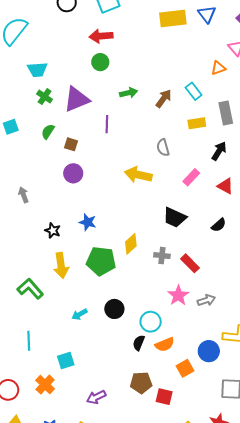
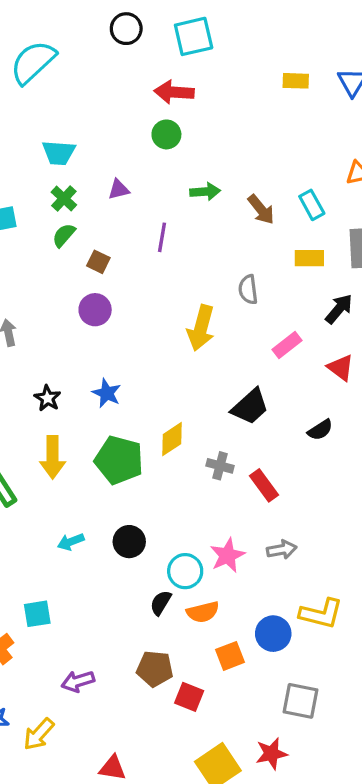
yellow rectangle: (173, 18) -> (296, 81), size x0.6
cyan trapezoid: (37, 70) -> (59, 153), moved
green cross: (45, 97) -> (64, 199), moved
purple triangle: (77, 99) -> (119, 189), size x0.5
brown arrow: (164, 99) -> (261, 210), turned 96
yellow arrow: (138, 175) -> (201, 328), turned -96
black trapezoid: (175, 217) -> (250, 407), turned -75
pink star: (178, 295) -> (227, 555), moved

